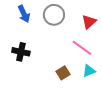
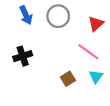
black cross: (21, 52) -> (23, 56), turned -30
cyan triangle: (89, 71) -> (96, 77), turned -32

